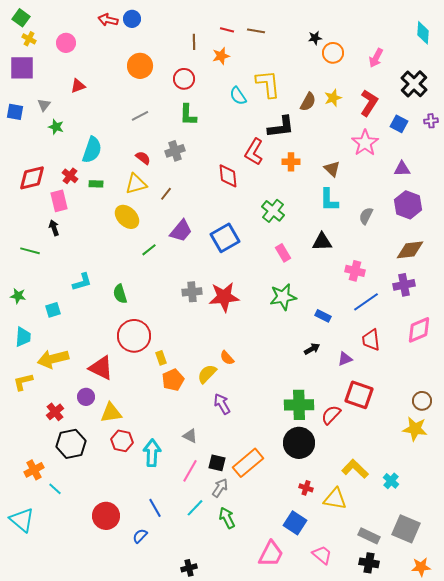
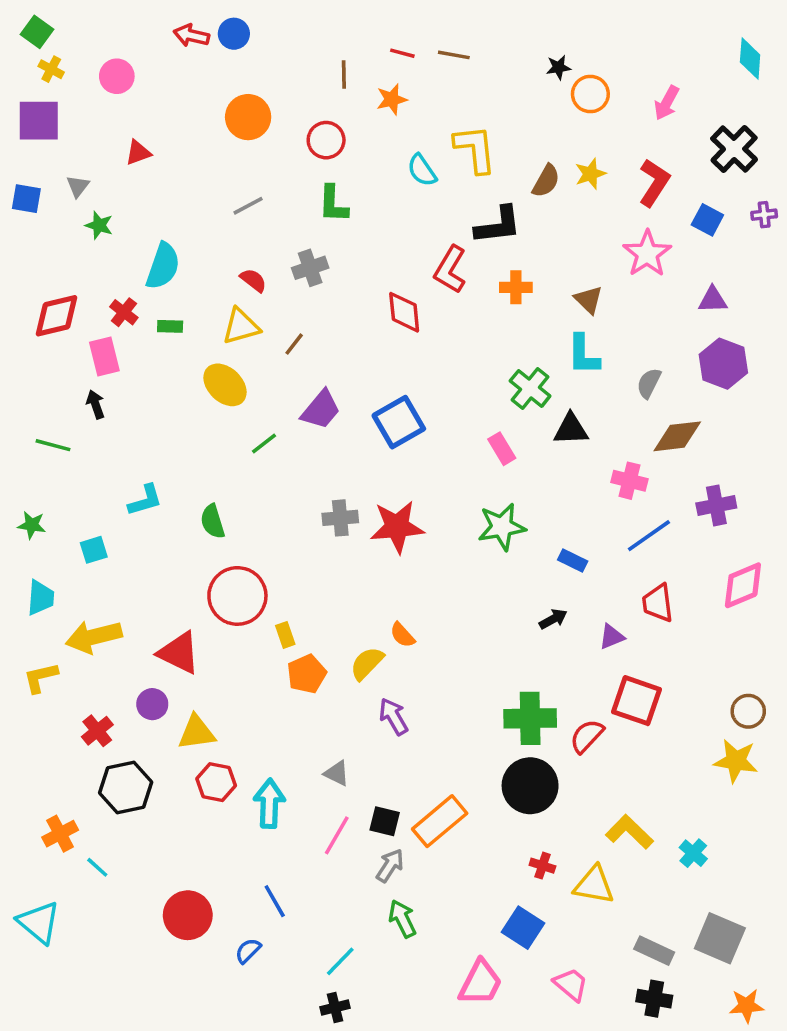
green cross: (273, 211) -> (530, 388), moved
brown diamond: (410, 250) -> (677, 436), moved
cyan line: (195, 508) -> (340, 961), moved

